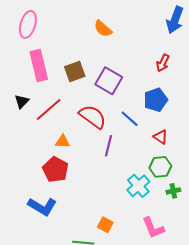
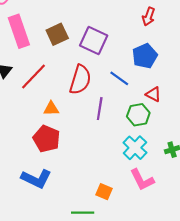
red semicircle: (93, 117) -> (80, 80), turned 76
green hexagon: (160, 167) -> (138, 115), moved
pink L-shape: (153, 228) -> (142, 180), moved

